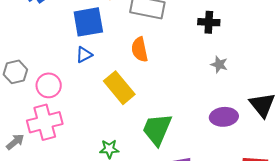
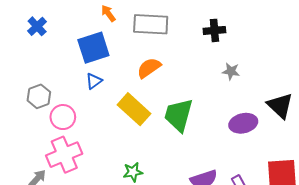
orange semicircle: (140, 50) -> (149, 68), turned 75
gray hexagon: (15, 72) -> (39, 96), moved
green trapezoid: (157, 129) -> (178, 115), moved

